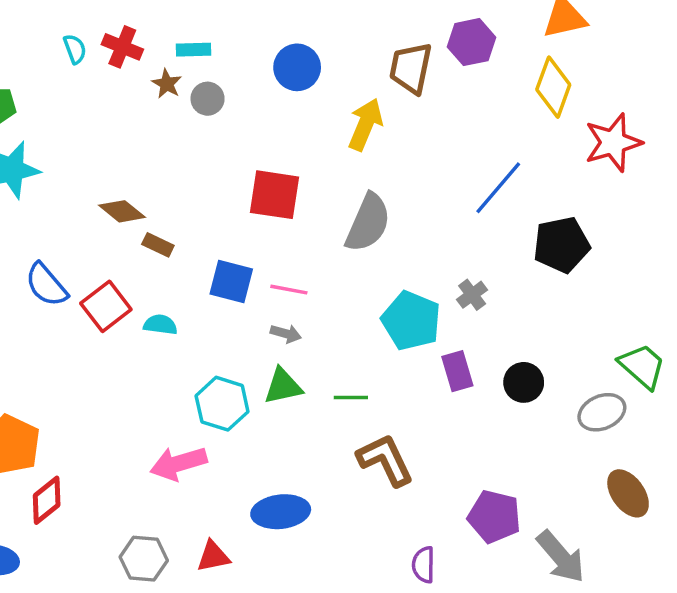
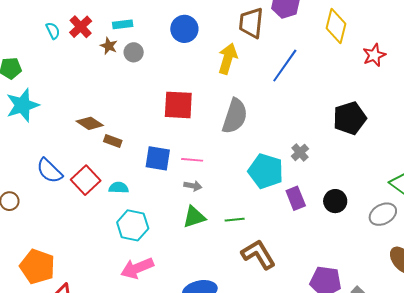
red cross: (122, 47) -> (81, 27), turned 30
red star: (613, 143) -> (374, 55), size x0.7
blue line: (498, 188) -> (285, 66), moved
cyan hexagon: (222, 404) -> (133, 225), moved

